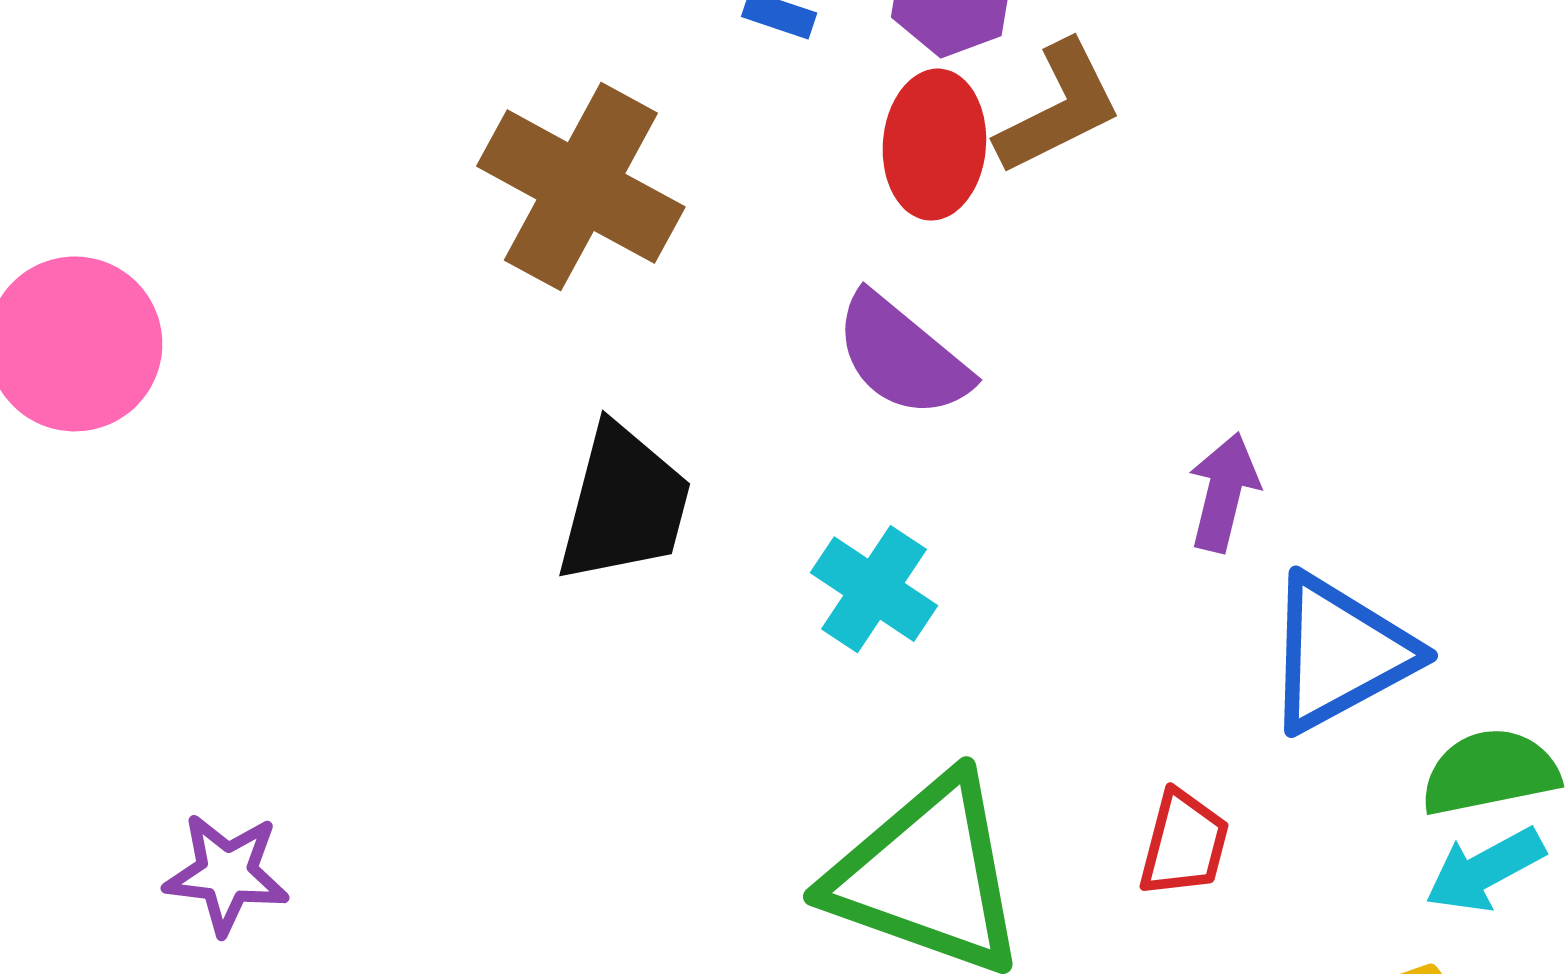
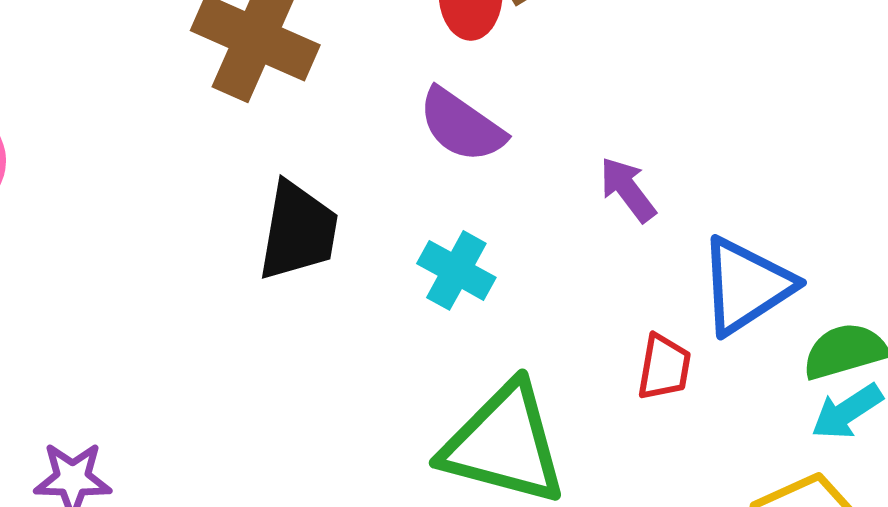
purple arrow: (1224, 492) -> (628, 190), moved, turned -46
red trapezoid: (1184, 844) -> (664, 367), moved

